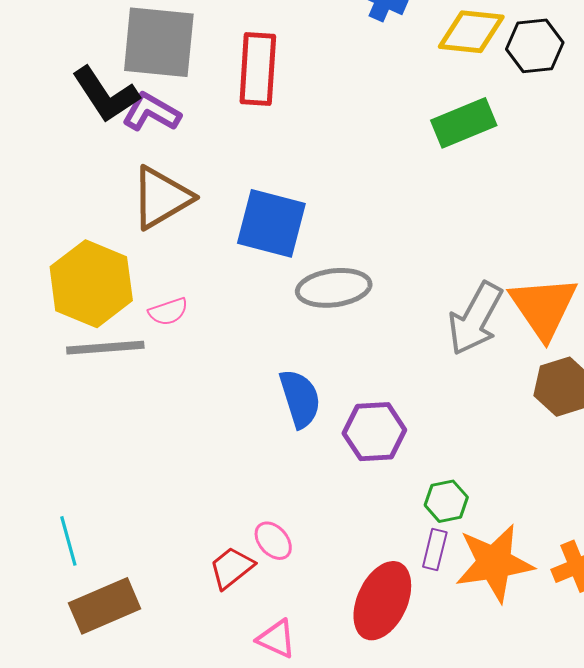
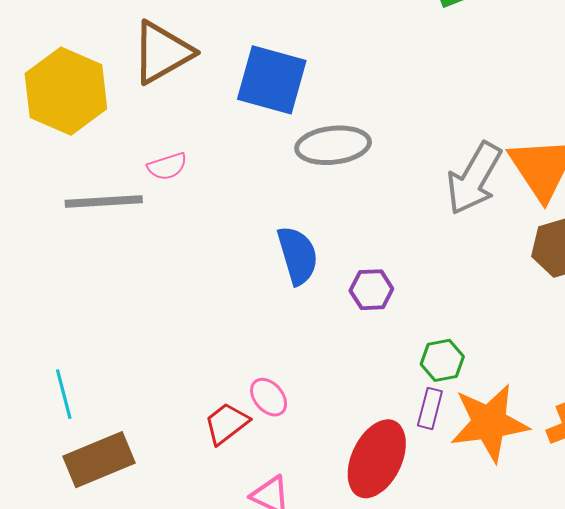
yellow hexagon: (91, 284) -> (66, 91), moved
purple hexagon: (374, 432) -> (371, 290), size x0.7

